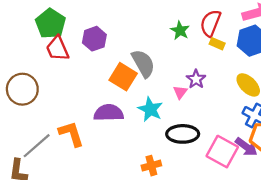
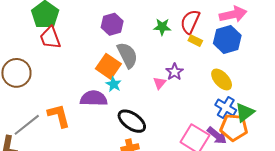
green star: (180, 30) -> (162, 27), turned -30
purple hexagon: (94, 39) -> (112, 24), moved
cyan star: (150, 109) -> (114, 84), moved, size x0.7
black ellipse: (183, 134) -> (132, 121), moved, turned 32

